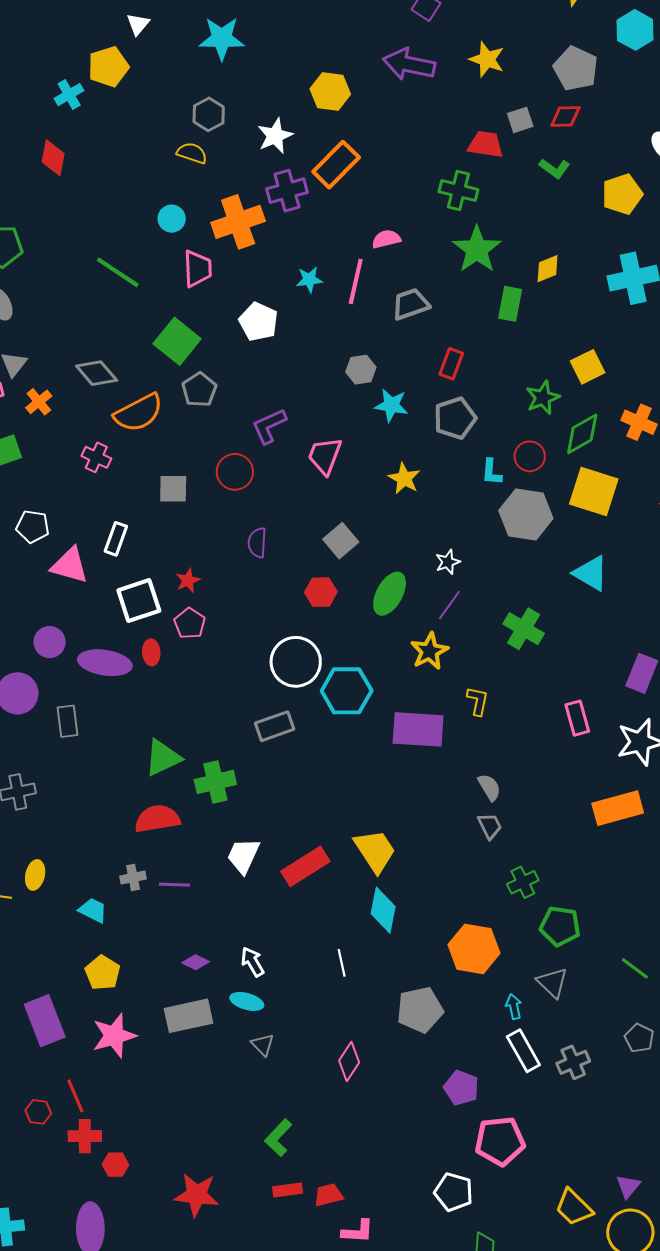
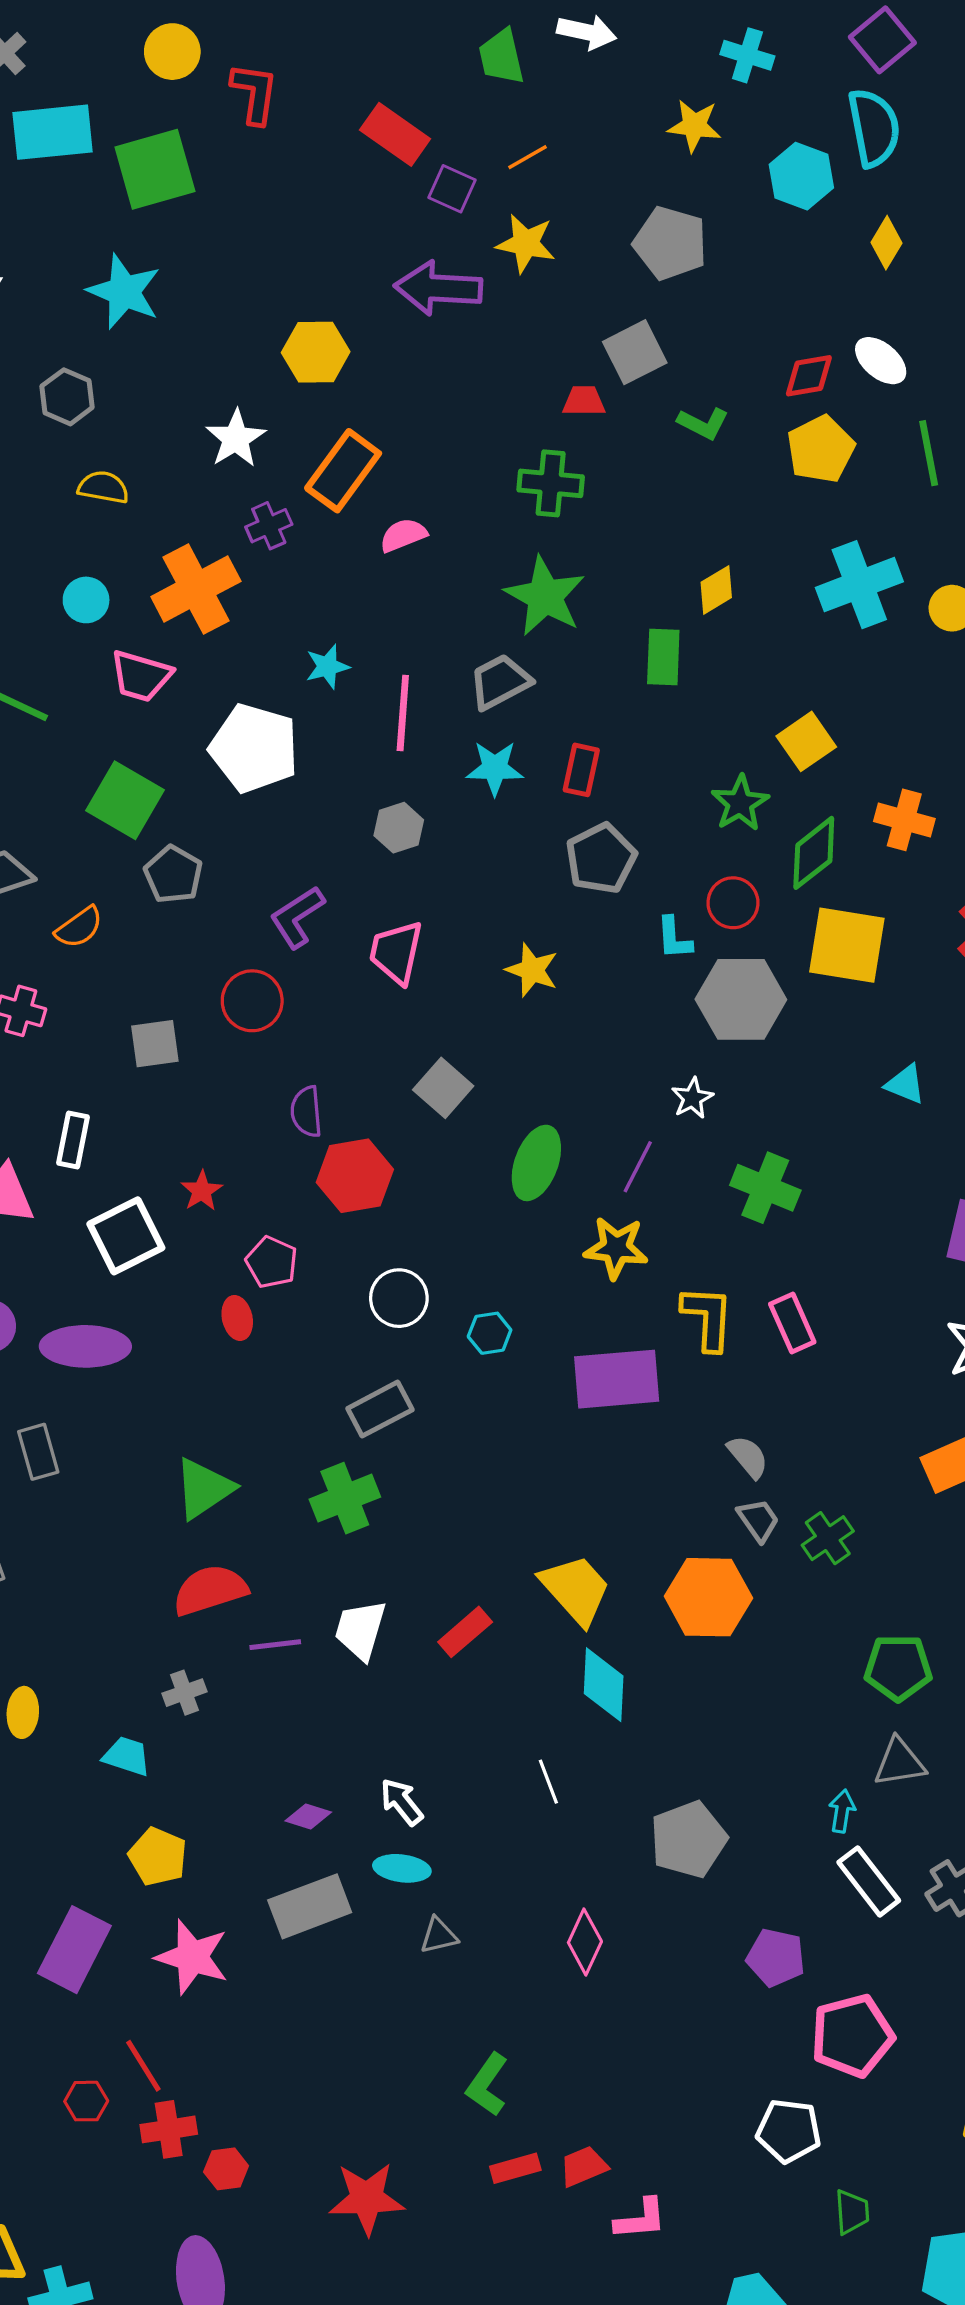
cyan star: (222, 38) -> (124, 292), turned 30
yellow star: (487, 59) -> (526, 243), moved
gray pentagon: (576, 69) -> (670, 243), moved
gray hexagon: (209, 114) -> (67, 397), moved
red diamond: (565, 116) -> (809, 376), moved
gray square: (520, 120) -> (635, 352), size x1.4
red trapezoid: (486, 144) -> (584, 401), size x0.7
purple cross: (287, 191) -> (269, 526), size x0.7
pink semicircle: (386, 239) -> (403, 535), moved
green star: (477, 249) -> (545, 596), moved
pink trapezoid: (198, 269) -> (141, 676), turned 117
pink line: (356, 281) -> (403, 713), moved
white pentagon: (258, 322) -> (254, 748), size x1.4
gray hexagon: (361, 370) -> (399, 828), moved
cyan star: (391, 405) -> (495, 768), moved
orange semicircle: (138, 413) -> (79, 927), size x0.6
white star: (448, 562) -> (692, 1098), moved
cyan triangle: (591, 573) -> (905, 1084), moved, size x0.7
red hexagon: (321, 592) -> (355, 1176), moved, size x1.4
pink pentagon: (190, 623) -> (272, 1262), moved
yellow star: (429, 651) -> (616, 1248), turned -30
red ellipse: (151, 652) -> (237, 1318), moved
white circle: (296, 662) -> (399, 1298), size x0.7
cyan hexagon: (347, 691) -> (490, 1333), size x0.5
yellow L-shape: (478, 701) -> (708, 1318), size x1.4
pink rectangle: (577, 718) -> (792, 1323), moved
green cross: (215, 782) -> (345, 1498), moved
red rectangle: (305, 866) -> (465, 1632), size x0.7
green cross: (523, 882) -> (828, 1538), moved
purple line: (174, 885) -> (275, 1645), moved
orange hexagon: (474, 949) -> (708, 1597), moved
gray triangle: (552, 983) -> (900, 1762), turned -44
cyan arrow: (514, 1006) -> (842, 1811), turned 30
purple rectangle: (45, 1021) -> (74, 1950), turned 57
pink star: (114, 1036) -> (192, 1957), turned -30
gray triangle: (263, 1045) -> (439, 1936), turned -50

